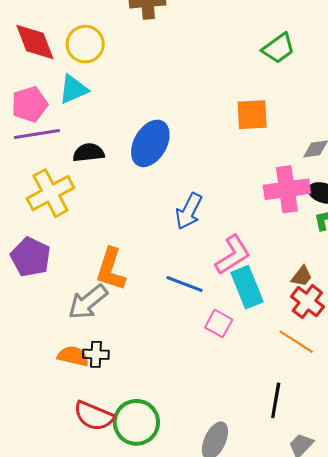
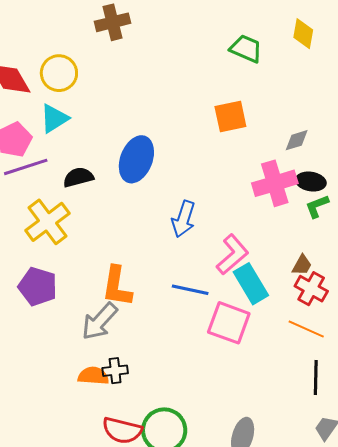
green trapezoid: (279, 48) -> (246, 49), turned -112
pink square: (219, 324) -> (229, 323), size x1.6
black line: (276, 400) -> (316, 378), moved

